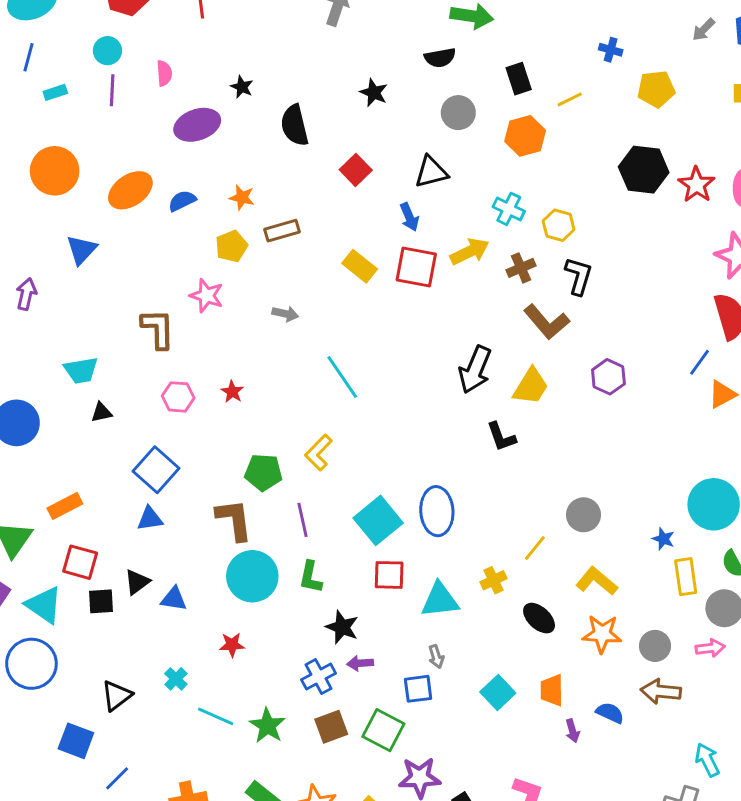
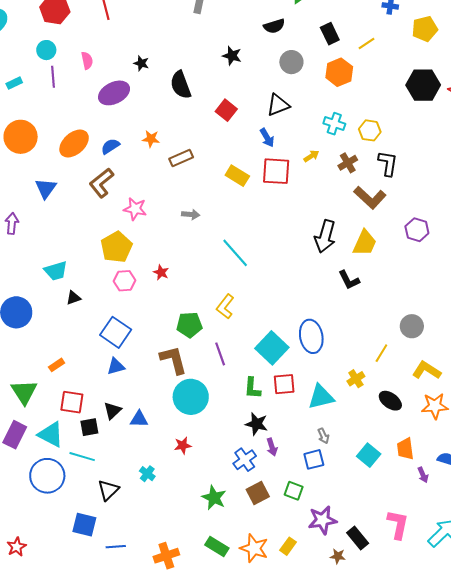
yellow pentagon: (232, 246) -> (116, 247), moved, size x1.4
yellow arrow: (470, 251) -> (311, 156), size x0.6
brown L-shape: (158, 329) -> (101, 183), moved, turned -120
orange rectangle: (65, 506) -> (57, 365), size x0.7
green L-shape: (310, 577) -> (252, 388), moved
purple arrow: (360, 663) -> (272, 447), turned -96
cyan line: (216, 716) -> (82, 457), moved
green square: (383, 730) -> (294, 491), size x0.7
blue line: (117, 778) -> (116, 547), turned 48

